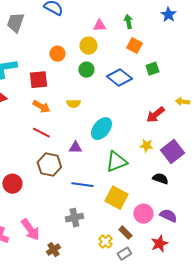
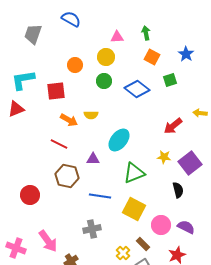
blue star: (168, 15) -> (186, 54), moved
orange arrow: (41, 107) -> (69, 120), moved
black semicircle: (160, 179) -> (178, 190), turned 56

